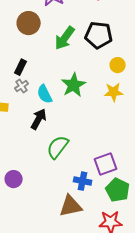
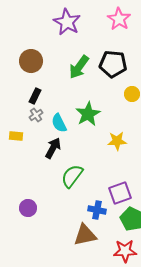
brown circle: (29, 23) -> (31, 61), moved
yellow star: (114, 92) -> (117, 141), moved

